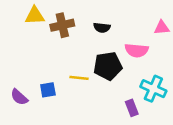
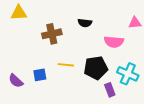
yellow triangle: (35, 16) -> (19, 13), moved
brown cross: (62, 25) -> (52, 34), moved
black pentagon: (108, 66) -> (96, 68), moved

